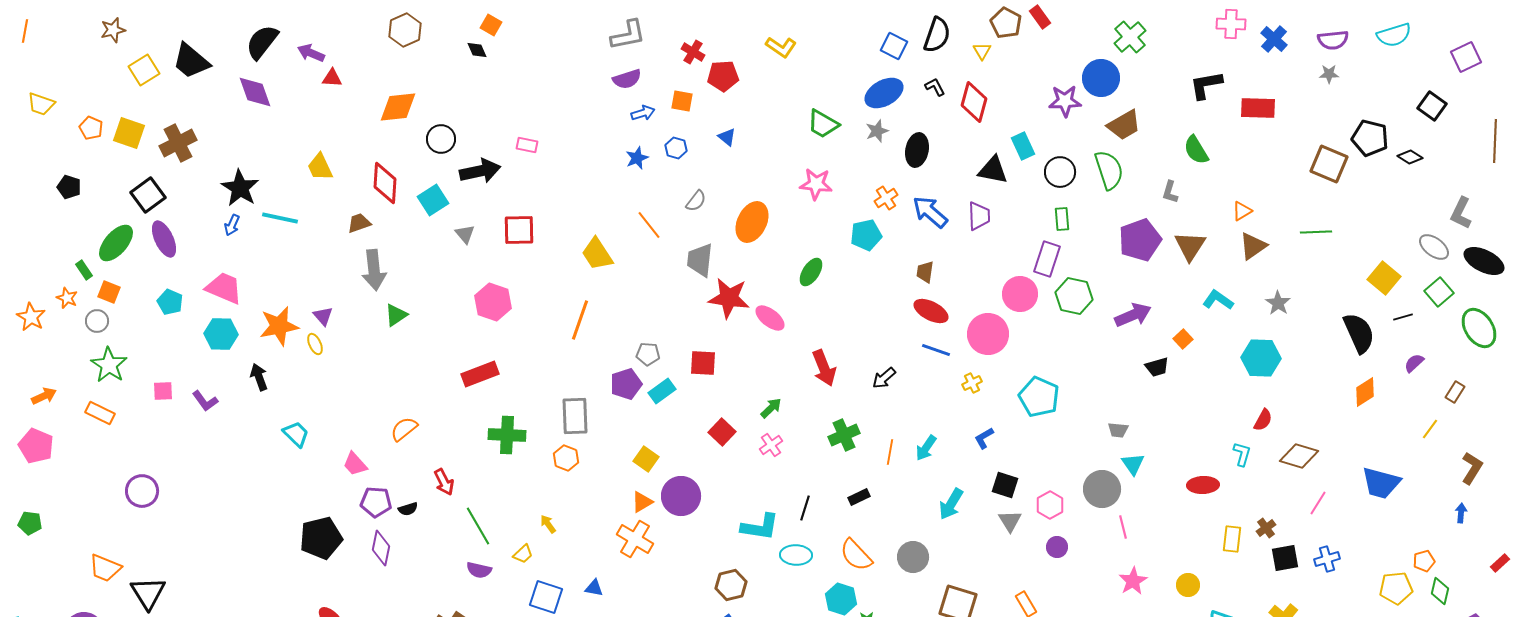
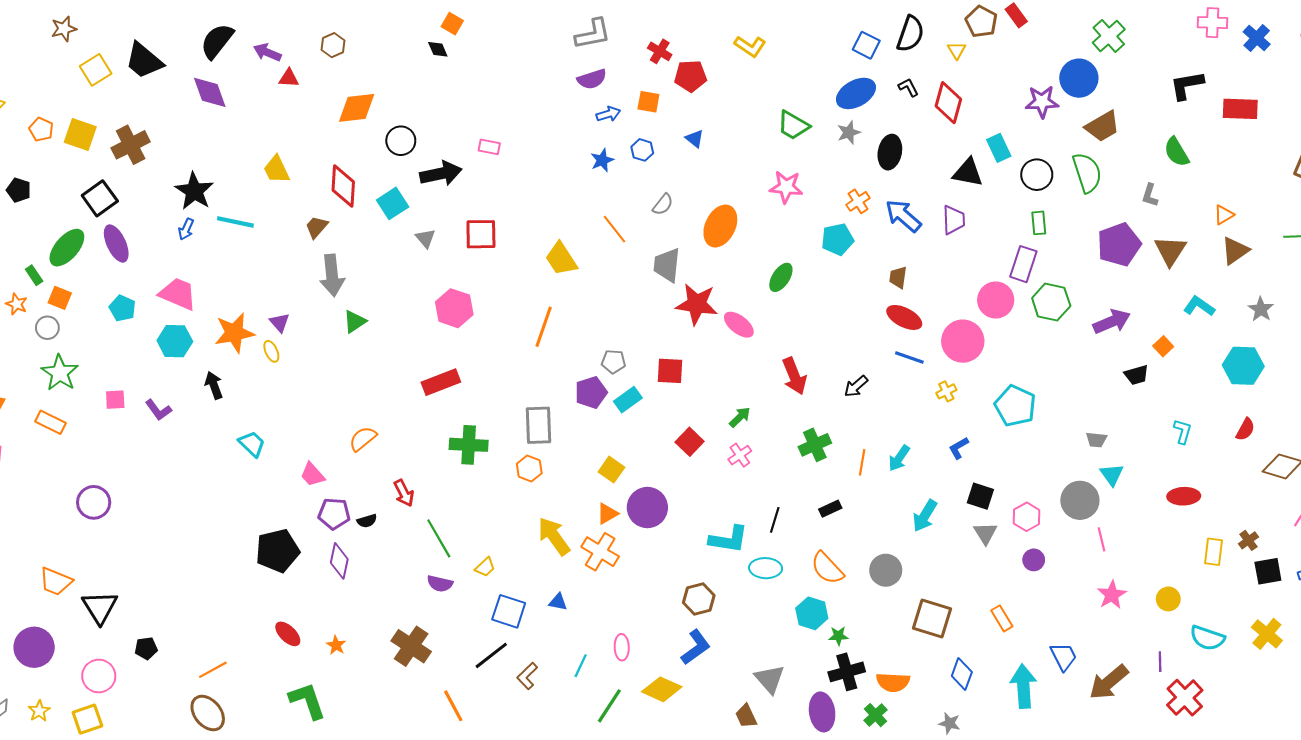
brown hexagon: (405, 30) -> (333, 45), moved, size x0.7
brown trapezoid: (359, 223) -> (317, 227), turned -30
cyan L-shape: (1242, 454) -> (1183, 431), moved
yellow arrow: (548, 524) -> (554, 536), moved, size x2.0

